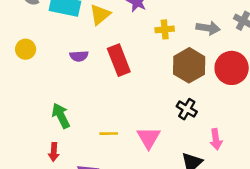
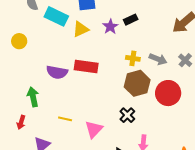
yellow cross: (165, 29) -> (133, 58), moved
purple semicircle: (79, 56) -> (57, 72), moved, size x1.5
red rectangle: (119, 60) -> (86, 66), turned -75

